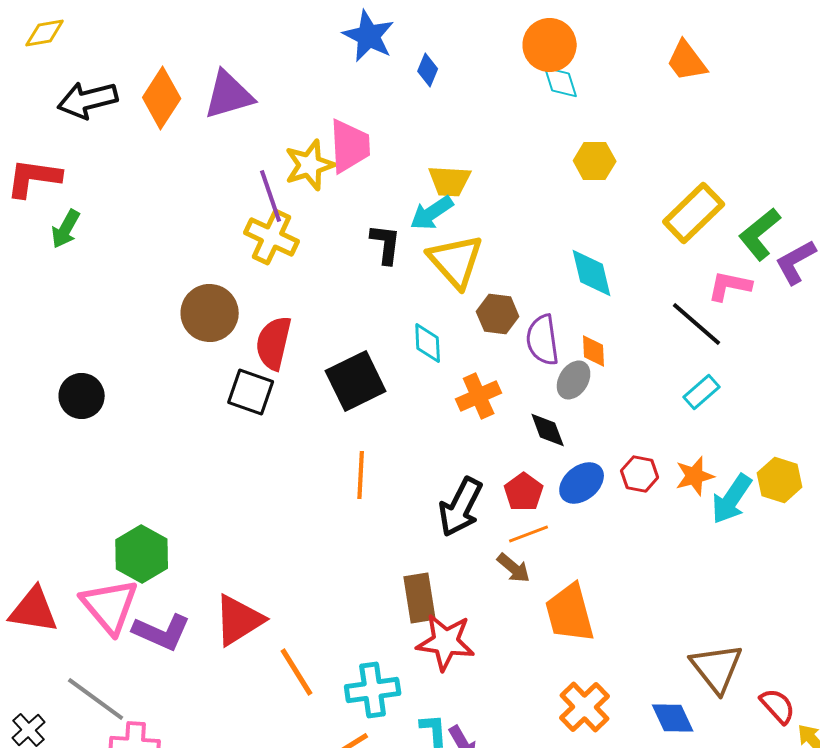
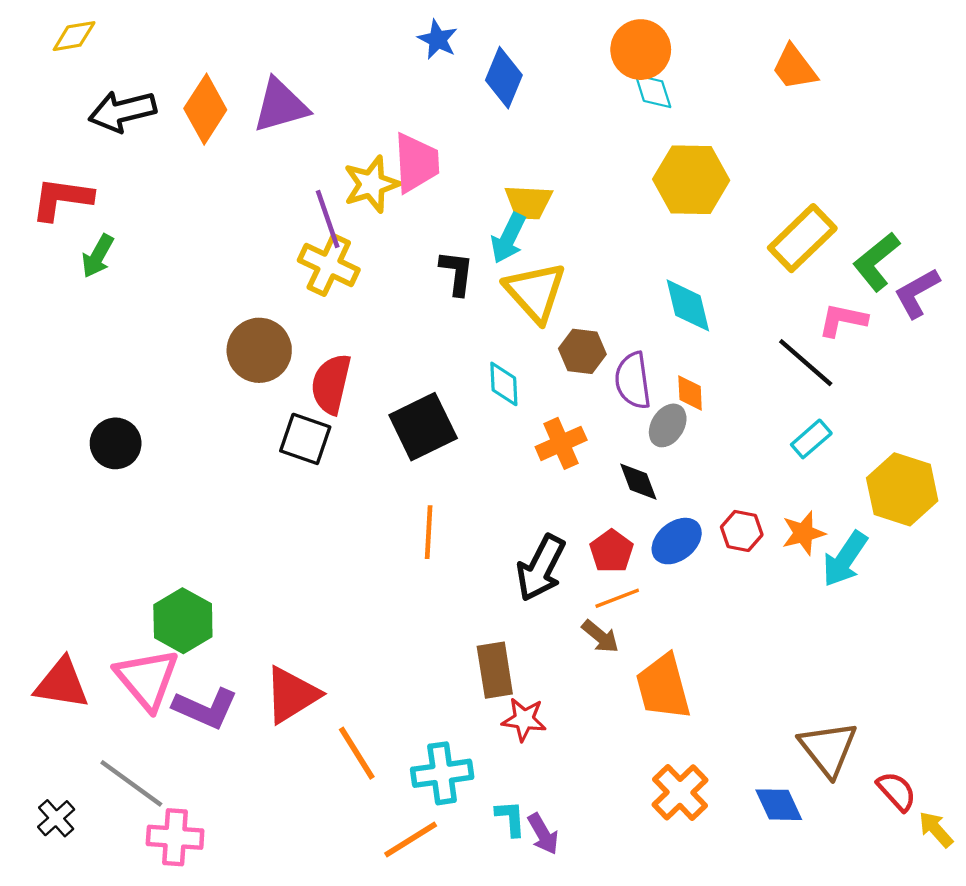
blue star: (369, 36) -> (438, 39), size x0.7
blue diamond: (428, 70) -> (504, 78), size x1.6
yellow hexagon: (595, 161) -> (691, 180), size x1.6
cyan arrow: (432, 213) -> (508, 238), turned -30
yellow hexagon: (780, 480) -> (902, 489), moved, size x1.4
red star: (446, 642) -> (524, 719), size x0.7

